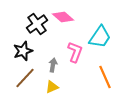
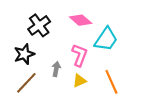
pink diamond: (63, 17) -> (81, 20), moved
yellow triangle: (52, 87) -> (80, 81), moved

